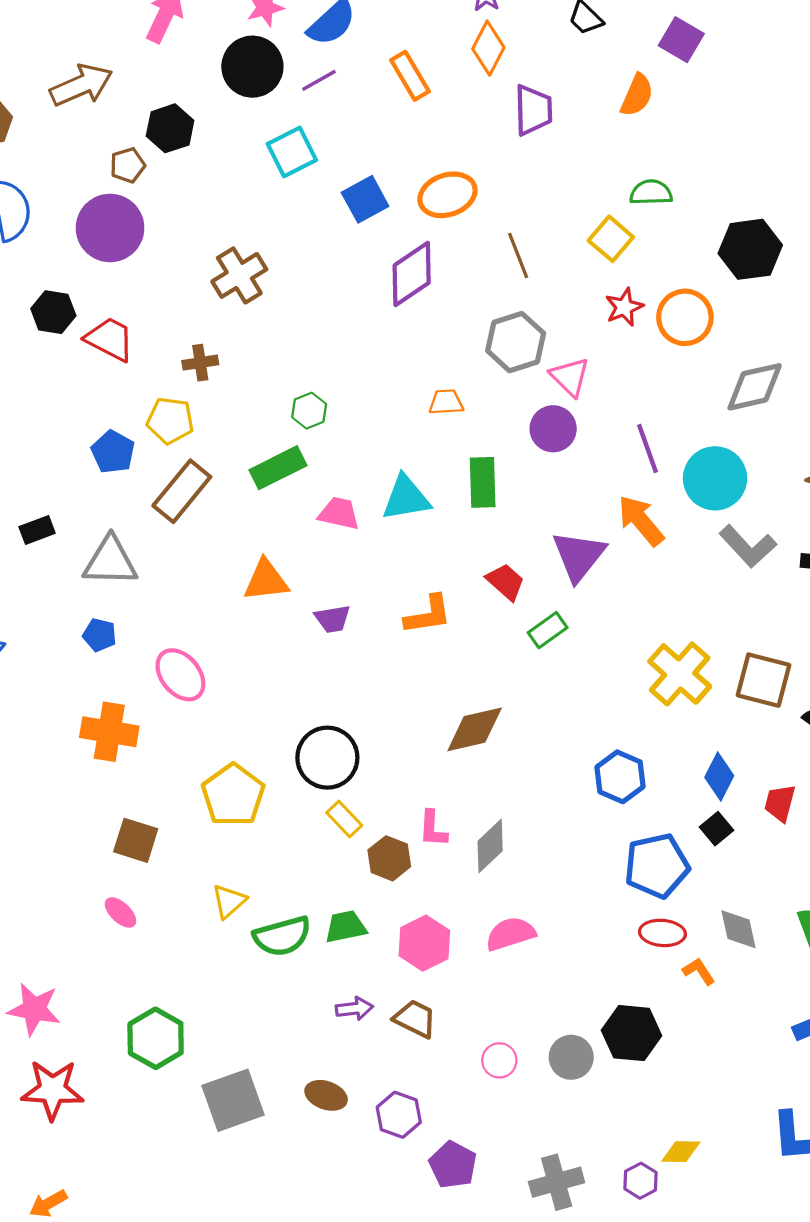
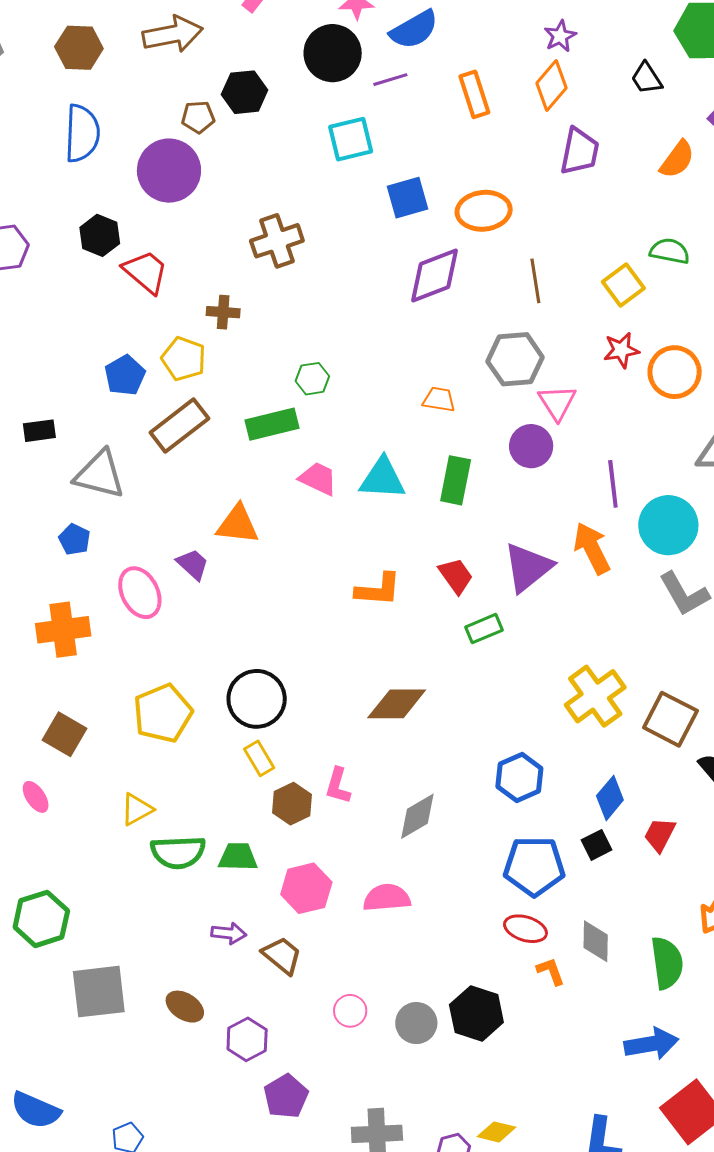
purple trapezoid: (333, 619) -> (193, 564), moved, turned -141
orange cross: (109, 732) -> (63, 630), turned -30
gray diamond: (490, 846) -> (417, 816), moved

